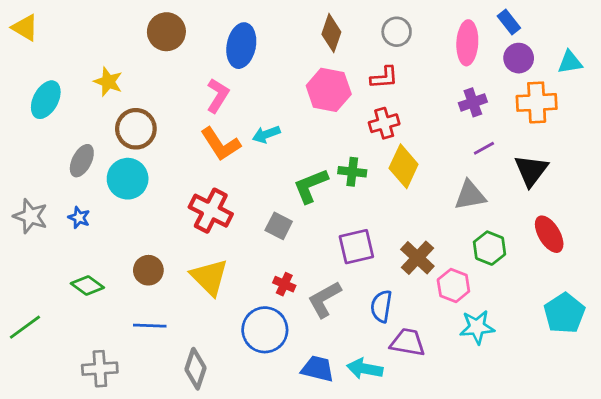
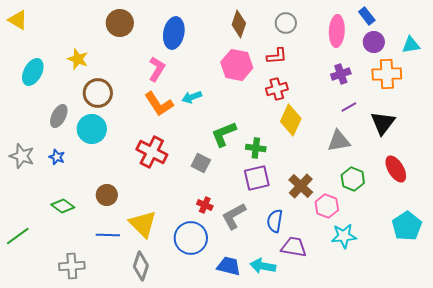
green cross: (352, 172) -> (256, 148), moved
yellow triangle: (209, 277) -> (143, 224), moved

